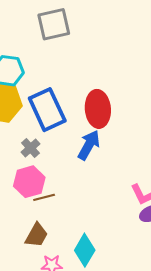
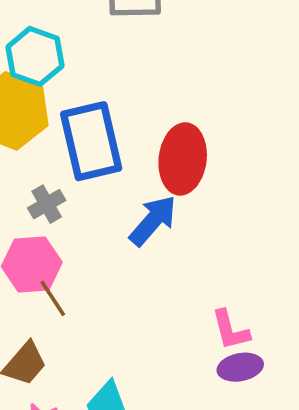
brown line: (44, 197) -> (53, 298), turned 60

